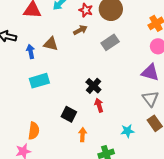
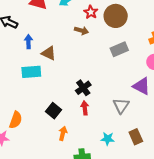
brown arrow: (80, 30) -> (81, 30), turned 32
gray rectangle: (110, 42) -> (119, 49), moved
brown triangle: (51, 44) -> (49, 53), moved
gray triangle: (151, 99) -> (121, 106), moved

